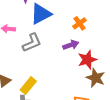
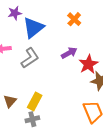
orange cross: (80, 23) -> (74, 19), moved

